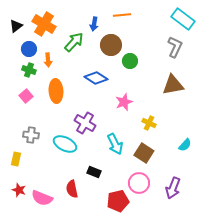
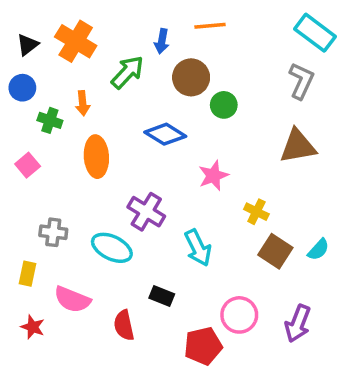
blue circle: (29, 49) -> (22, 88), moved
pink square: (26, 96) -> (28, 165), moved
brown square: (144, 153) -> (275, 251), moved
pink semicircle: (42, 198) -> (72, 299), moved

